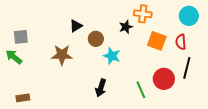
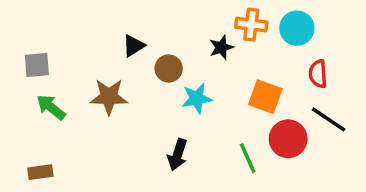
cyan circle: (189, 16) -> (297, 28), moved
orange square: (157, 41) -> (265, 97), moved
cyan star: (112, 56) -> (197, 98), turned -30
green arrow: (14, 57) -> (51, 107), moved
black line: (187, 68) -> (329, 119), turned -70

